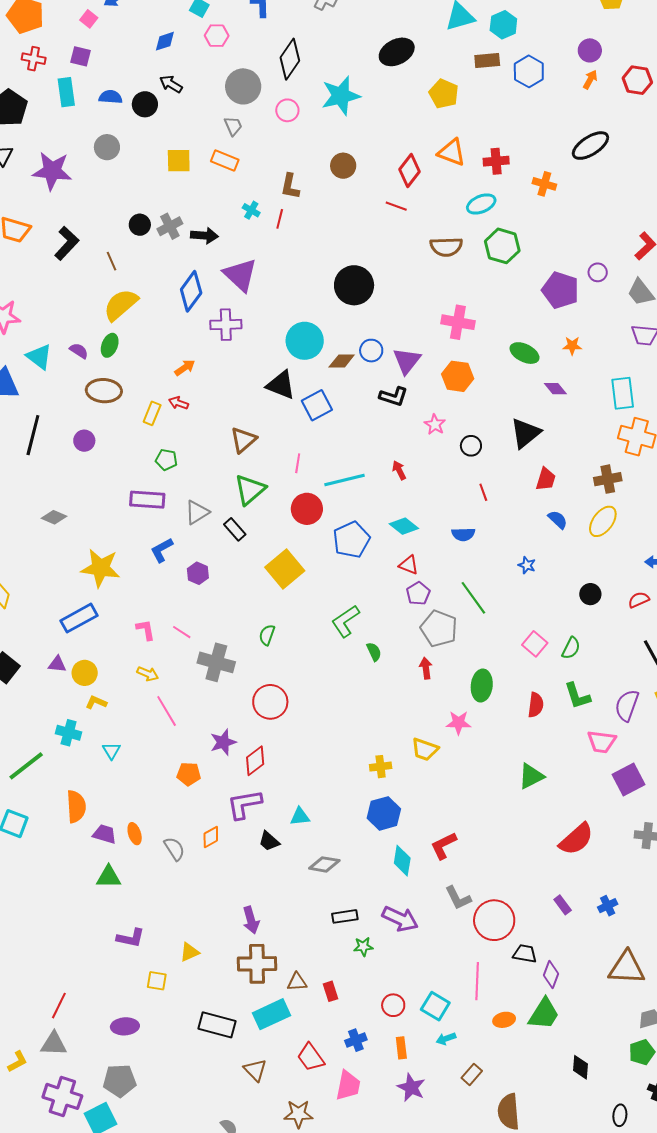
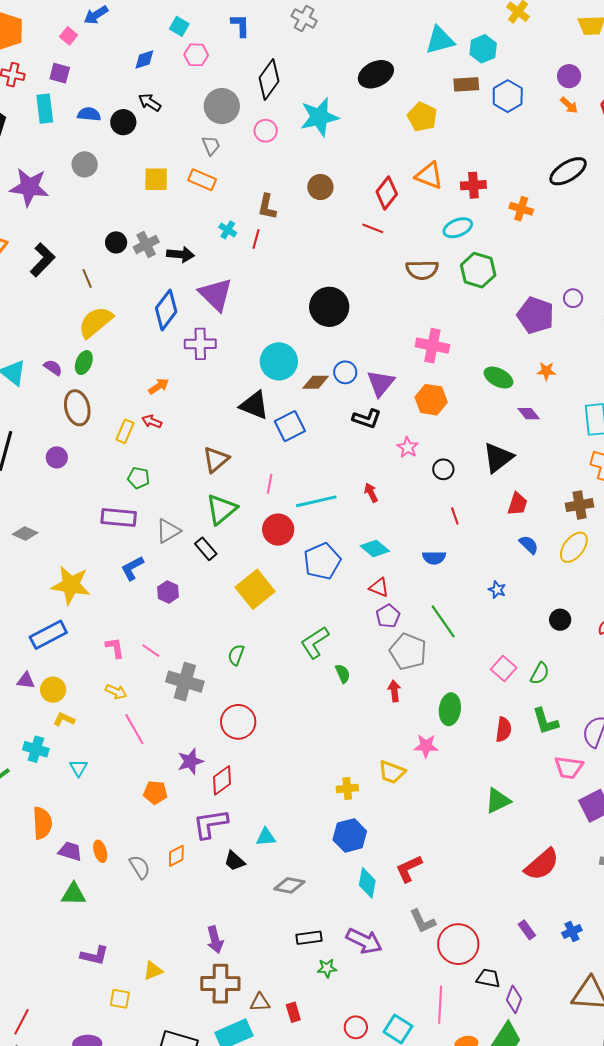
orange arrow: (590, 79) -> (569, 105), turned 102
brown ellipse: (104, 391) -> (77, 408), turned 72

